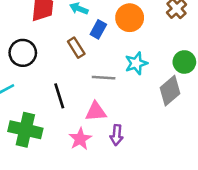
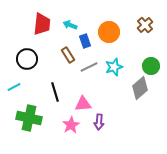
blue rectangle: (98, 29) -> (85, 41), turned -48
gray line: (104, 78) -> (89, 67), moved, turned -30

